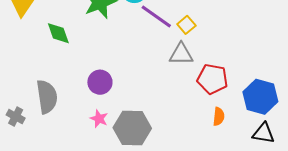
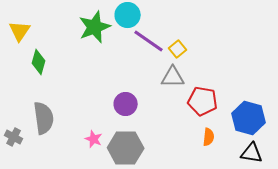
green diamond: (58, 33) -> (39, 62), moved, turned 35
purple circle: (100, 82) -> (126, 104), moved

